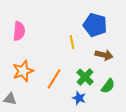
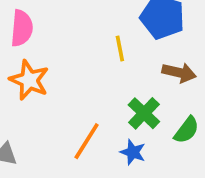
orange star: (23, 71) -> (29, 80), moved, turned -30
orange line: (54, 79) -> (87, 141), moved

